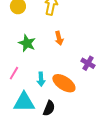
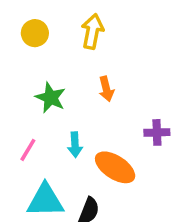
purple cross: (88, 63) -> (157, 132), turned -32
cyan arrow: (41, 79) -> (75, 145), moved

